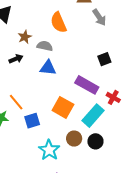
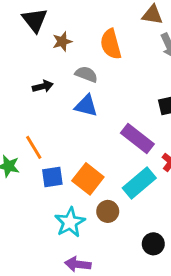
brown star: (25, 37) -> (62, 42), moved
orange square: (63, 107) -> (88, 179), moved
black circle: (95, 141) -> (153, 244), moved

